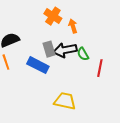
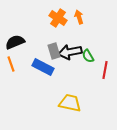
orange arrow: (73, 26) -> (79, 17), moved

